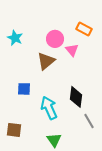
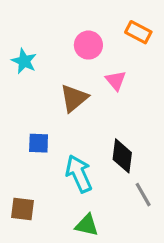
orange rectangle: (84, 29) -> (138, 32), moved
pink circle: (55, 39) -> (88, 45), moved
green triangle: (54, 140) -> (87, 225), turned -42

